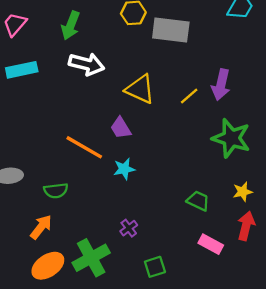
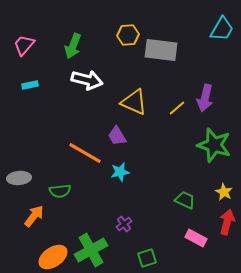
cyan rectangle: (22, 70) -> (30, 85), size x0.6
yellow star: (243, 192) -> (224, 192), turned -30
orange arrow: (41, 227) -> (34, 216), moved

